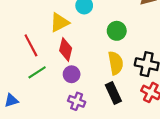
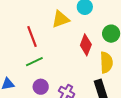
red diamond: (66, 49) -> (86, 45), moved
purple circle: (72, 74) -> (41, 87), moved

